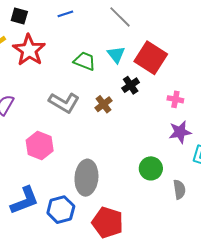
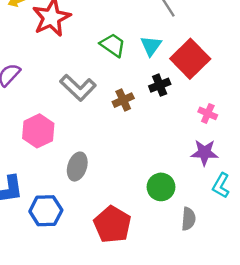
gray ellipse: (86, 178) -> (77, 167), moved, size x0.7
red pentagon: (108, 223) -> (112, 224), moved

